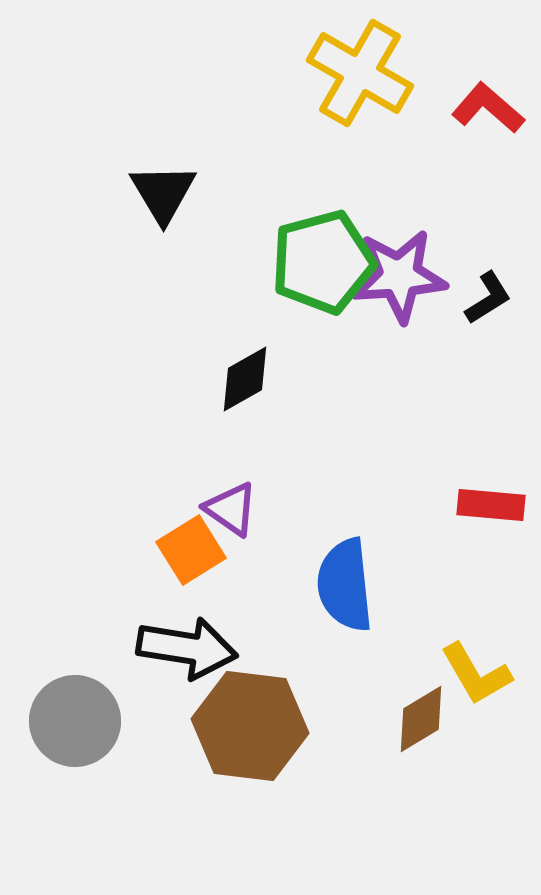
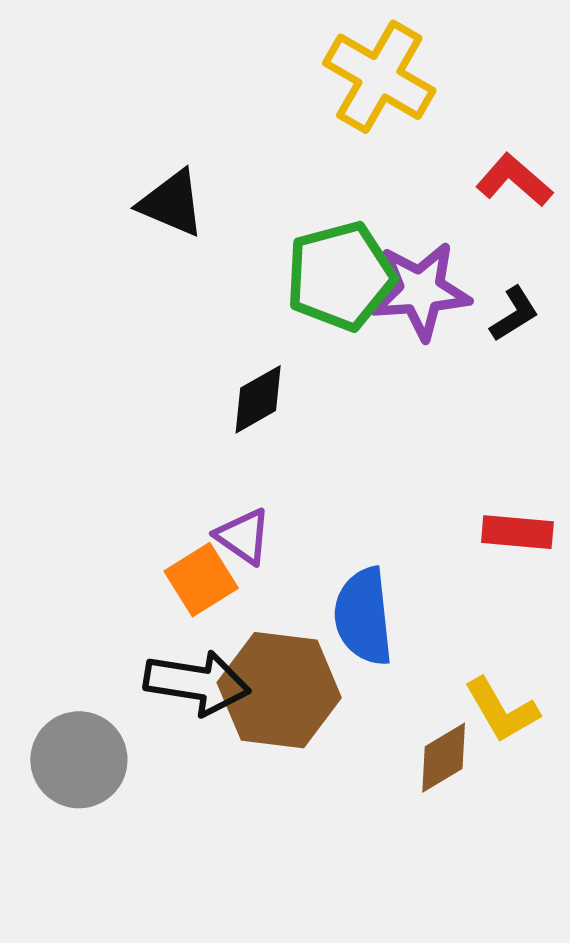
red L-shape: (488, 108) -> (514, 180), moved
black triangle: (163, 193) -> (172, 203), turned -36
brown hexagon: (250, 726) -> (279, 690), moved

